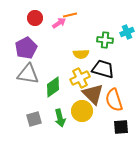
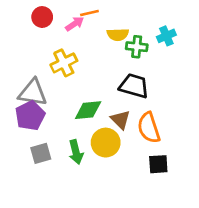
purple pentagon: (26, 48) -> (30, 116), moved
yellow semicircle: (81, 54) -> (118, 35), moved
yellow cross: (80, 78) -> (64, 63), moved
green diamond: (53, 87) -> (88, 110), moved, turned 30
brown triangle: (93, 94) -> (120, 120), size x0.7

